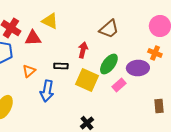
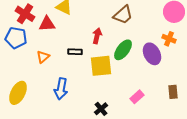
purple ellipse: (138, 68) -> (152, 54), turned 65
yellow square: (87, 80) -> (101, 66), turned -30
pink rectangle: (119, 85) -> (137, 97), moved
blue arrow: (47, 91) -> (61, 89), moved

